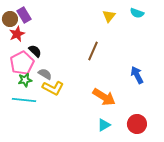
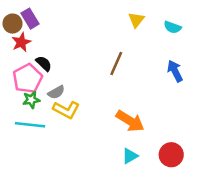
cyan semicircle: (137, 13) -> (172, 27), moved
gray semicircle: (45, 74) -> (56, 92), turned 120
blue arrow: (137, 75) -> (175, 71), moved

